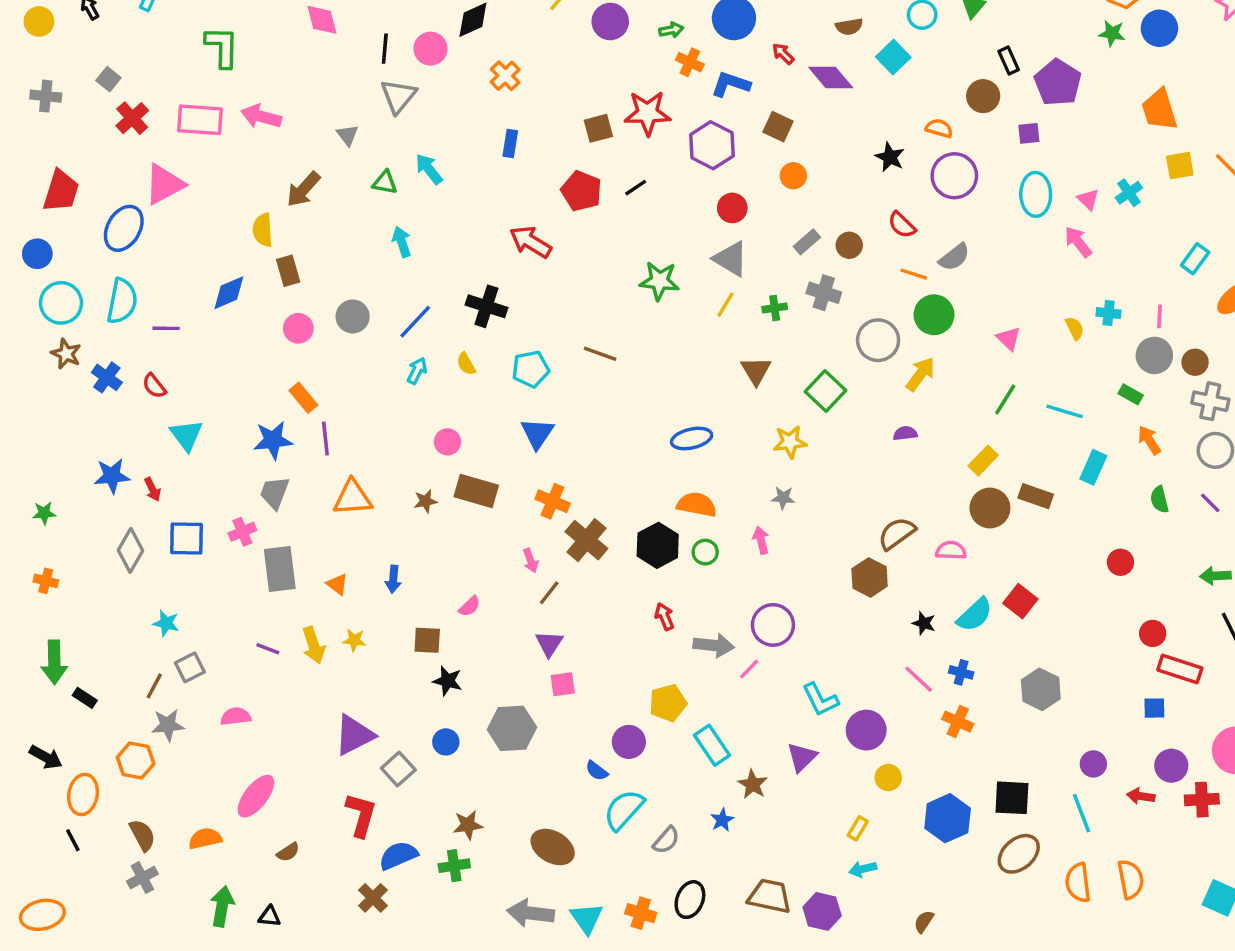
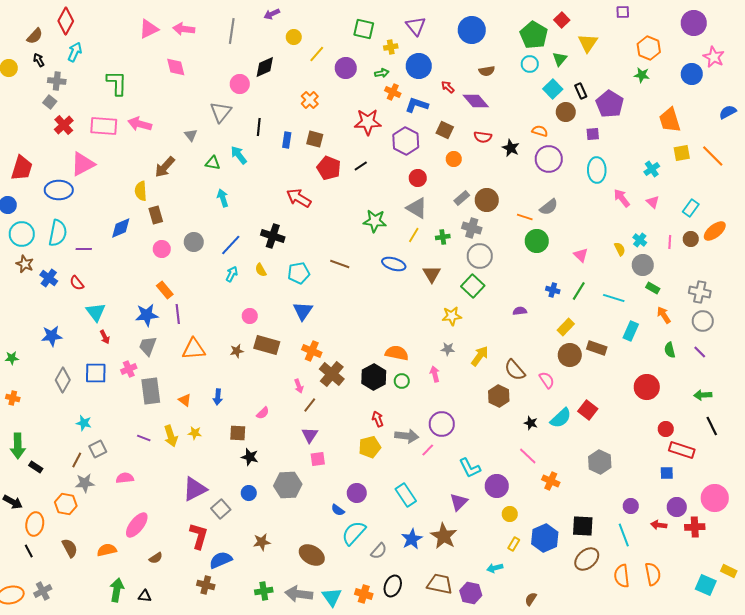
blue circle: (1159, 28) -> (692, 74), moved
black line: (385, 49) -> (259, 127), moved
cyan square: (893, 57) -> (553, 89), moved
orange cross: (505, 76) -> (310, 100), moved
gray cross: (46, 96) -> (57, 81), moved
brown square: (598, 128) -> (315, 139), moved, turned 30
pink triangle: (1088, 199) -> (653, 202), moved
red semicircle: (902, 225) -> (483, 137), moved, turned -36
blue ellipse: (124, 228) -> (59, 190), turned 60
brown circle: (849, 245) -> (487, 200), size x1.5
cyan cross: (1109, 313) -> (640, 240), turned 32
gray circle: (878, 340) -> (480, 256), moved
gray circle: (1154, 355) -> (643, 265), moved
brown circle: (1195, 362) -> (691, 239), moved
yellow arrow: (920, 374) -> (480, 356), moved
blue ellipse: (692, 438) -> (394, 264), moved, turned 30
red arrow: (153, 489) -> (105, 337), moved
brown semicircle: (897, 533) -> (515, 370), turned -95
pink semicircle: (951, 550) -> (547, 380), turned 54
red circle: (1120, 562) -> (647, 387), size x1.6
blue cross: (961, 672) -> (553, 290), moved
yellow pentagon: (668, 703) -> (370, 447), moved
brown star: (753, 784) -> (444, 536), moved, size x1.5
blue star: (722, 820) -> (412, 539), size x1.5
yellow rectangle: (858, 828) -> (514, 544), moved
green cross: (454, 866) -> (264, 591), moved
gray cross: (142, 878) -> (43, 591), moved
brown cross: (373, 898) -> (206, 585), turned -30

